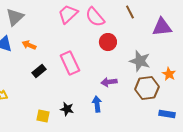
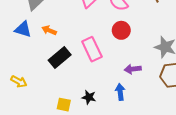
red circle: (108, 42) -> (121, 30), moved
black rectangle: (39, 71) -> (60, 57), size x1.5

